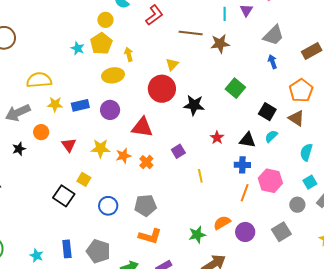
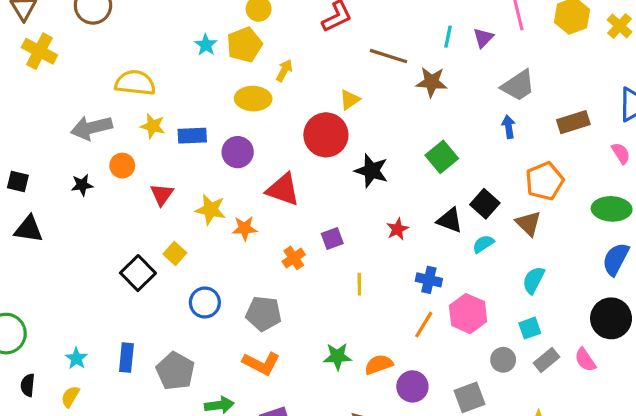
yellow arrow: (129, 54) -> (284, 70), turned 32
black triangle: (247, 140) -> (450, 220), moved
orange cross: (146, 162) -> (294, 258), moved
green star: (197, 235) -> (337, 356), moved

